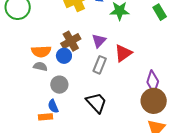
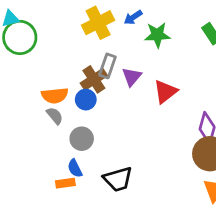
gray rectangle: (100, 65) -> (107, 66), moved
gray semicircle: (40, 66) -> (55, 116), turned 40
black trapezoid: (96, 103) -> (118, 179), moved, turned 120

